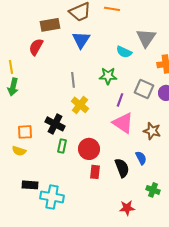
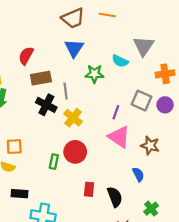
brown rectangle: (50, 25) -> (41, 78), moved
green star: (108, 76) -> (94, 74), moved
black cross: (55, 124) -> (46, 105), moved
red circle: (89, 149) -> (75, 152), moved
black semicircle: (122, 168) -> (115, 197), moved
black rectangle: (30, 185) -> (20, 194), moved
green cross: (153, 190) -> (151, 209), turned 32

